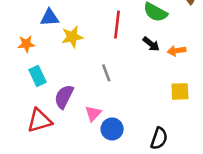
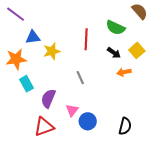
orange star: (26, 44) -> (16, 59), size x1.5
orange arrow: (177, 51) -> (124, 72), moved
yellow square: (180, 91) -> (137, 50), moved, turned -35
red triangle: (40, 121) -> (44, 127), moved

